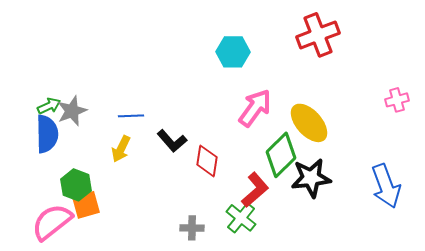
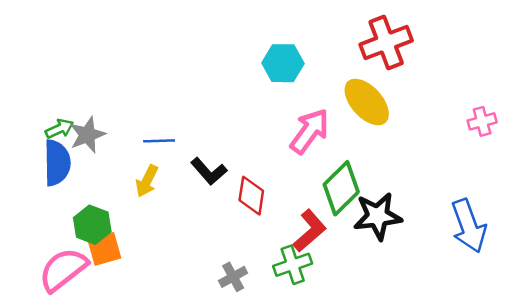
yellow ellipse: (309, 123) -> (367, 102), moved
green cross: (241, 218) -> (293, 265), turned 32
gray cross: (192, 228) -> (233, 277), turned -30

